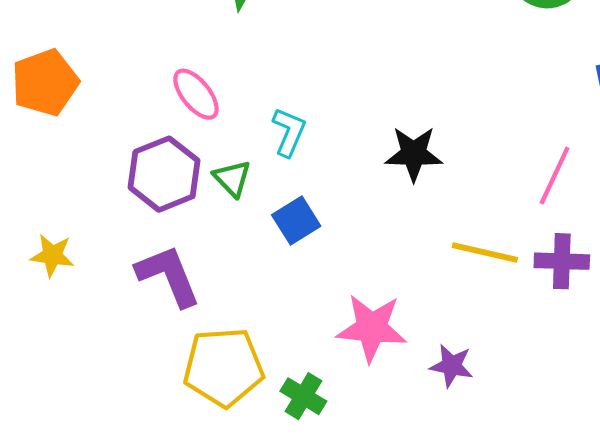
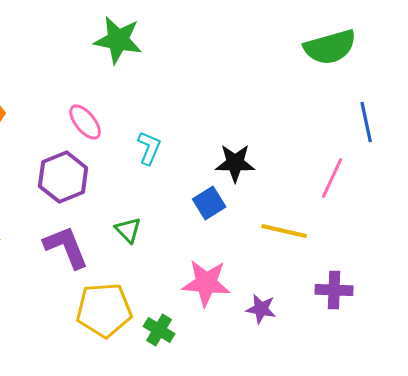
green triangle: (232, 178) -> (128, 230), moved
blue square: (296, 221) -> (209, 203), moved
purple cross: (562, 261) -> (334, 290), moved

